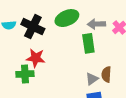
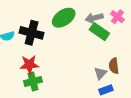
green rectangle: (88, 43) -> (99, 32), moved, turned -36
red star: (36, 58) -> (29, 65), moved

